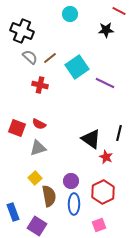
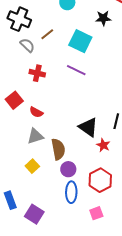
brown line: (50, 58) -> (47, 34), moved
cyan square: (77, 67) -> (80, 41), moved, turned -30
purple line: (105, 83) -> (76, 70), moved
red square: (17, 128) -> (14, 100), moved, turned 30
brown semicircle: (49, 196) -> (58, 149), moved

